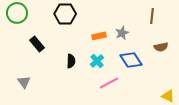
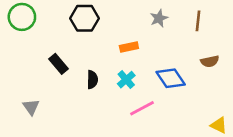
gray star: (122, 33) -> (159, 18), moved
black rectangle: (37, 44) -> (58, 64), moved

